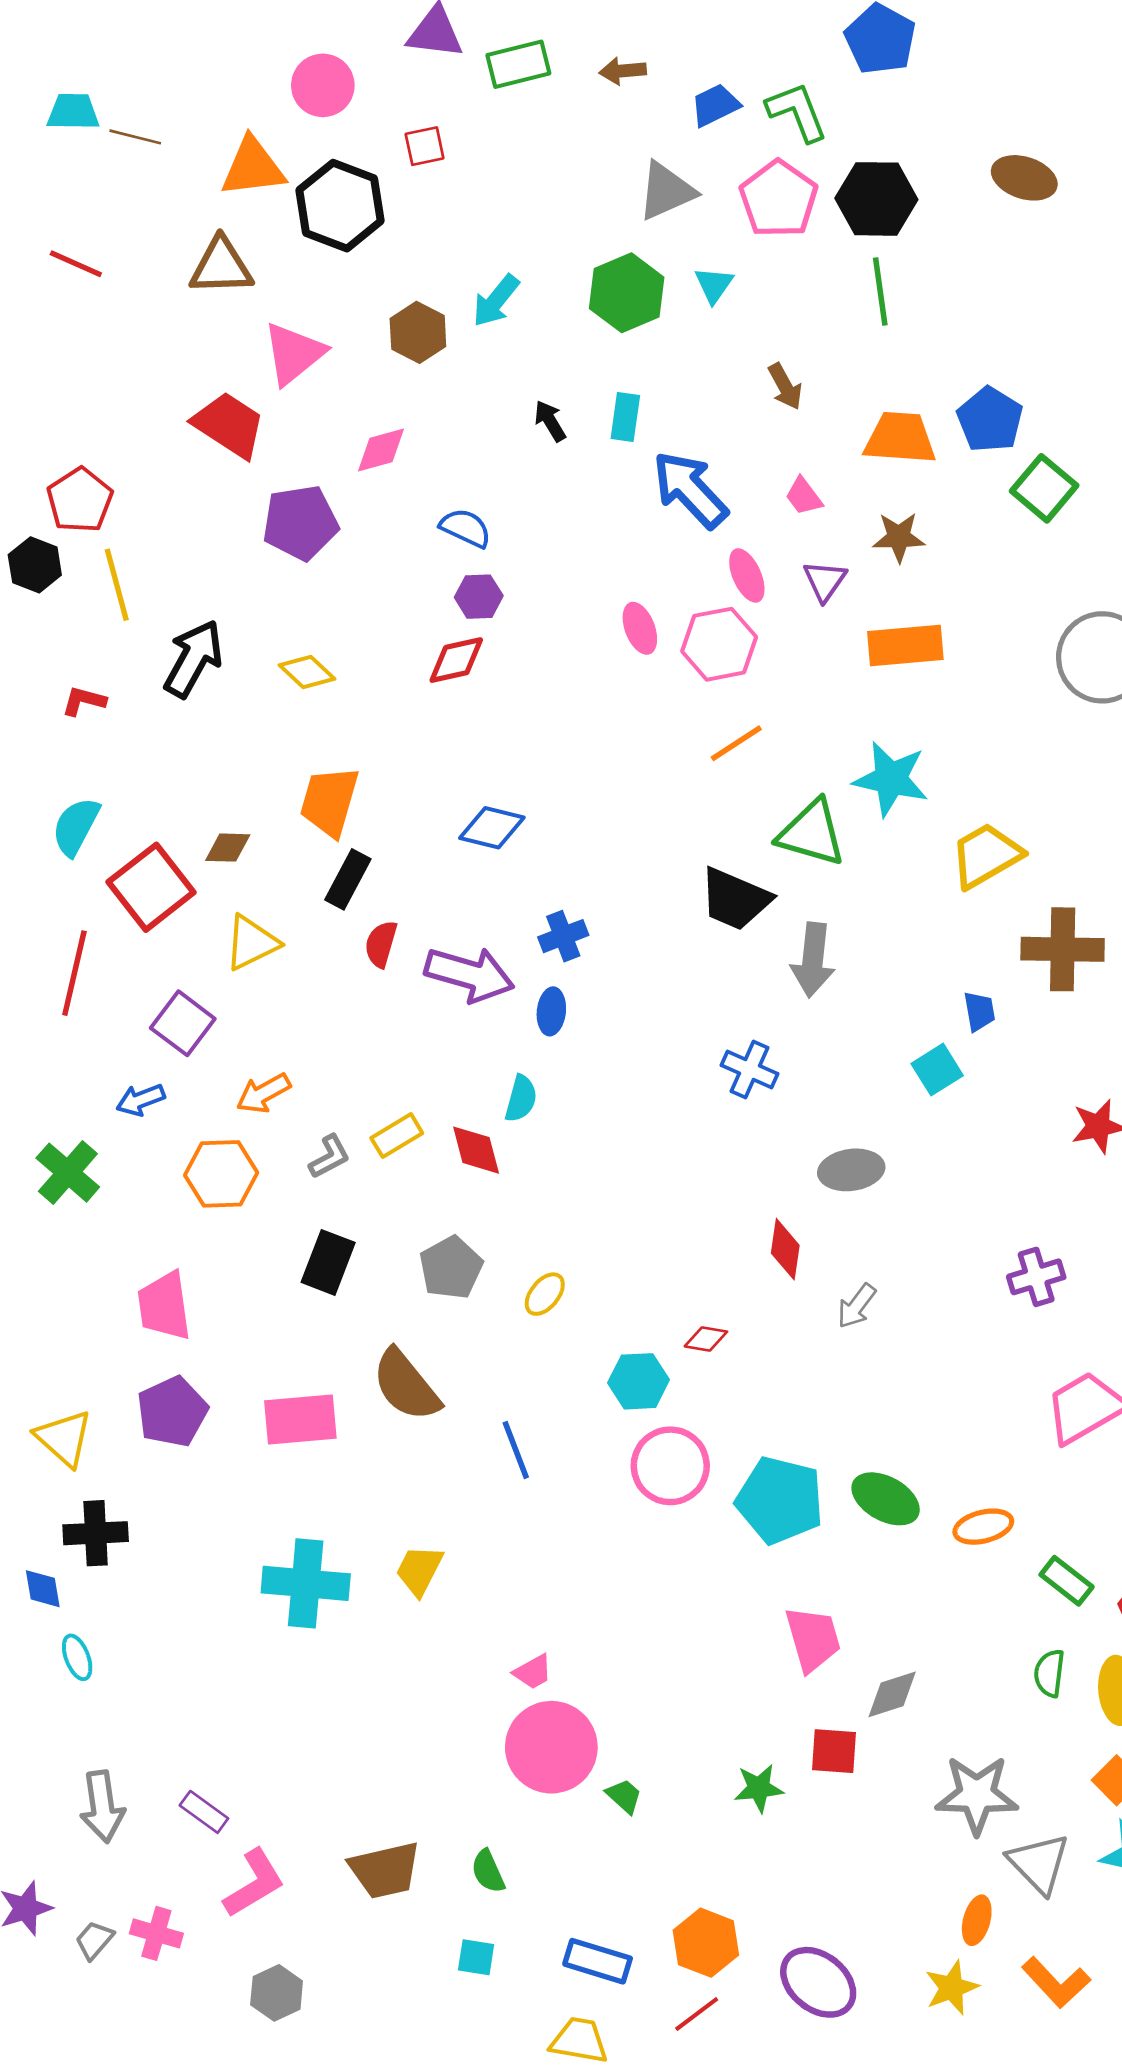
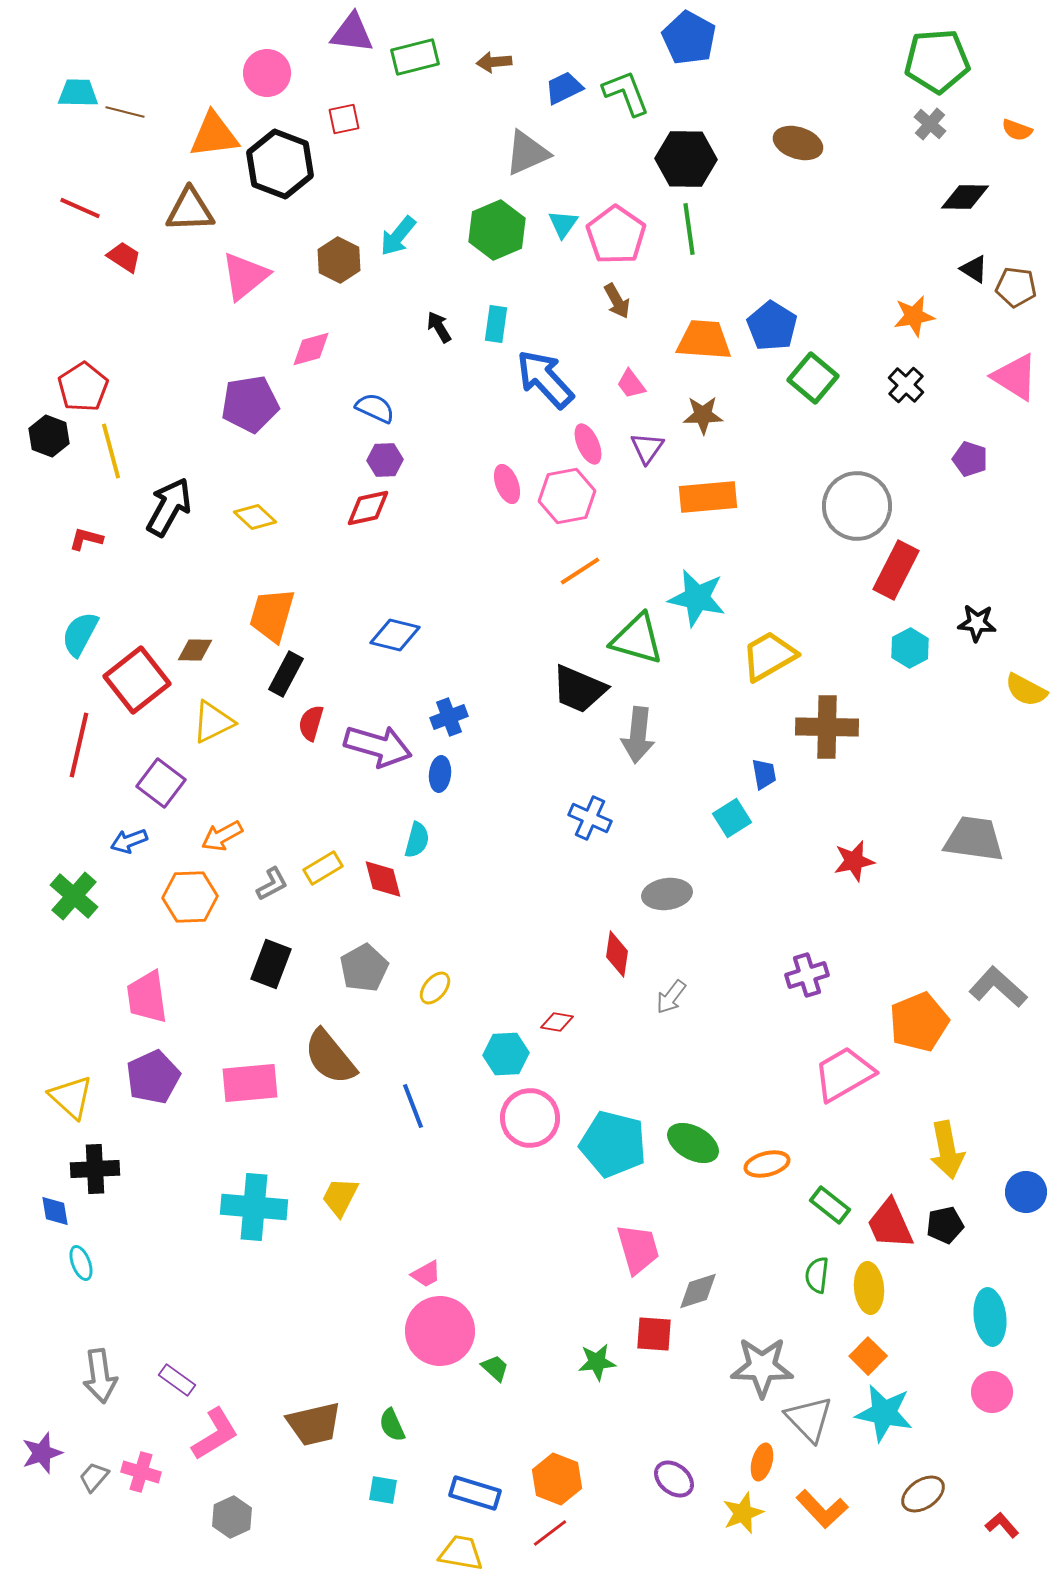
pink pentagon: (779, 199) -> (616, 235), moved
red trapezoid: (229, 425) -> (124, 257), moved, size x0.6
purple ellipse: (818, 1982) -> (674, 1479), moved, size x0.7

